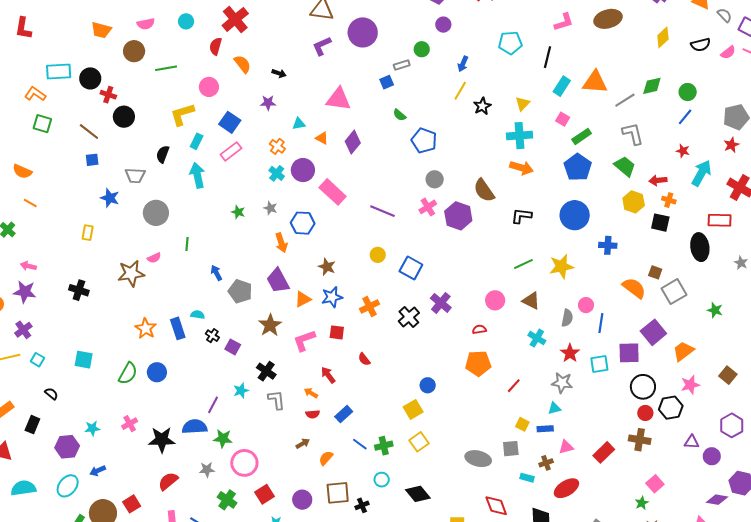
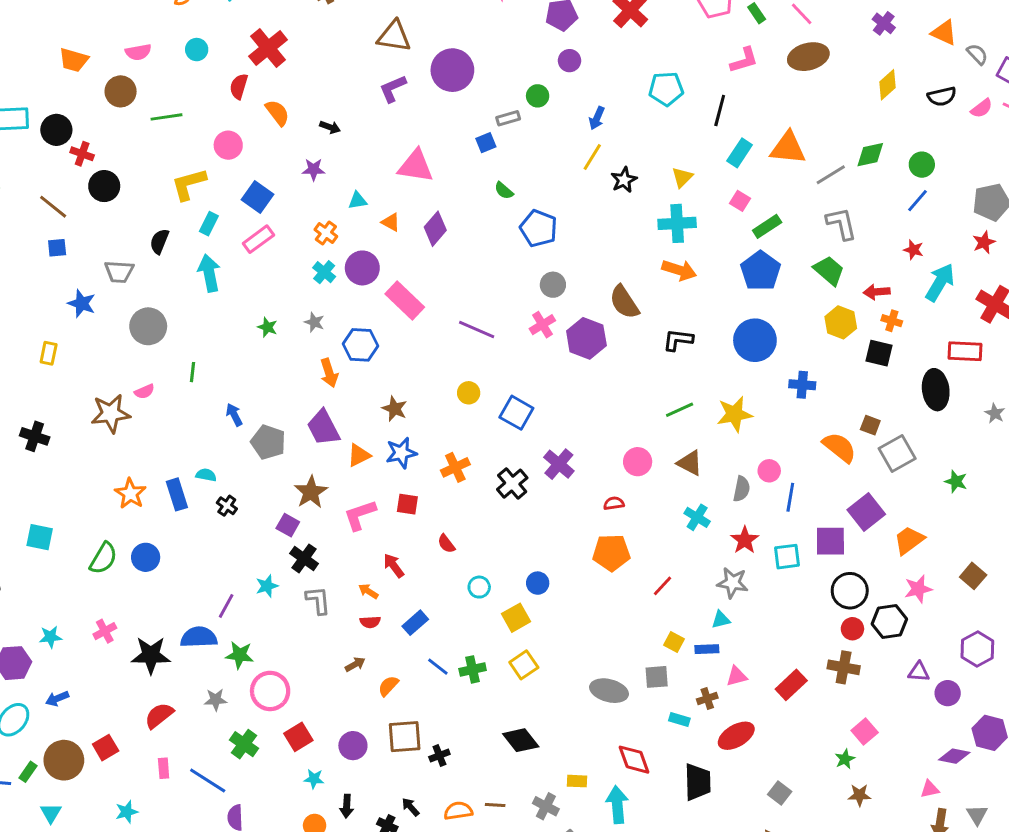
purple square: (233, 347) -> (288, 525), moved
cyan circle: (382, 480) -> (479, 587), moved

